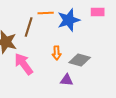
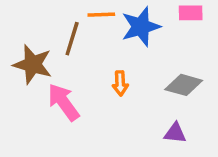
gray diamond: (80, 60) -> (184, 85), moved
purple triangle: (67, 80) -> (175, 133), moved

